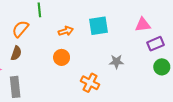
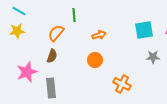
cyan square: (98, 26) -> (144, 30), moved
gray star: (116, 62) -> (153, 57), moved

